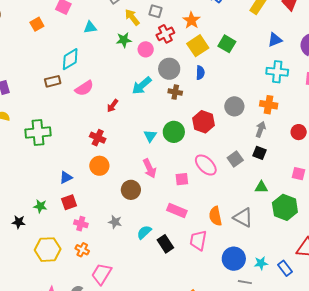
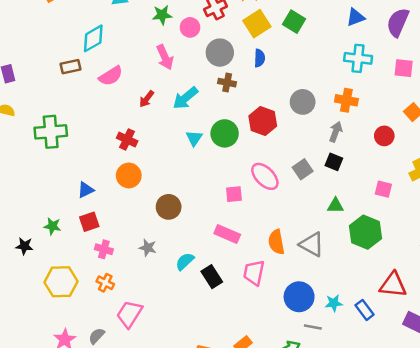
cyan arrow: (142, 86) -> (185, 98), moved
pink arrow: (150, 168) -> (165, 57), moved

